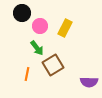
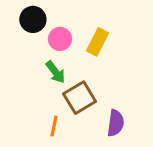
orange line: (27, 74) -> (54, 126), moved
purple semicircle: (89, 82) -> (116, 123), moved, turned -84

